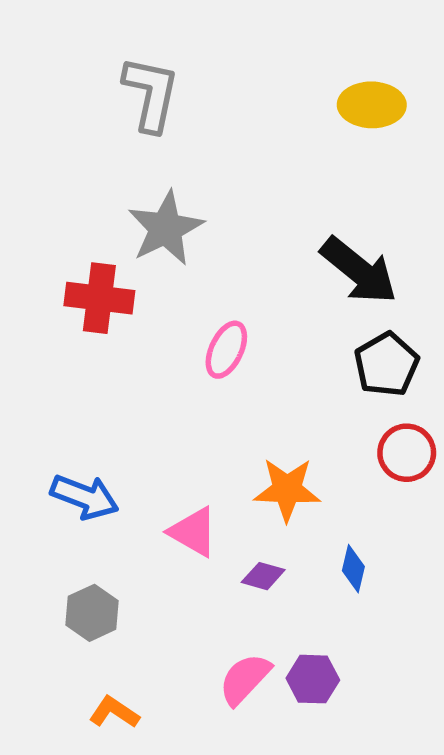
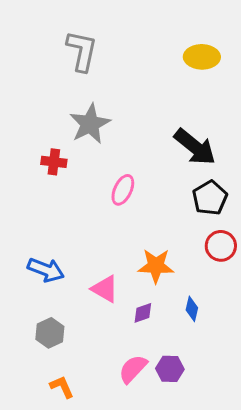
red cross: (99, 298) -> (54, 162), size x0.7
purple diamond: (263, 576) -> (143, 313), turned -35
orange L-shape: (114, 712) -> (62, 387), turned 32

